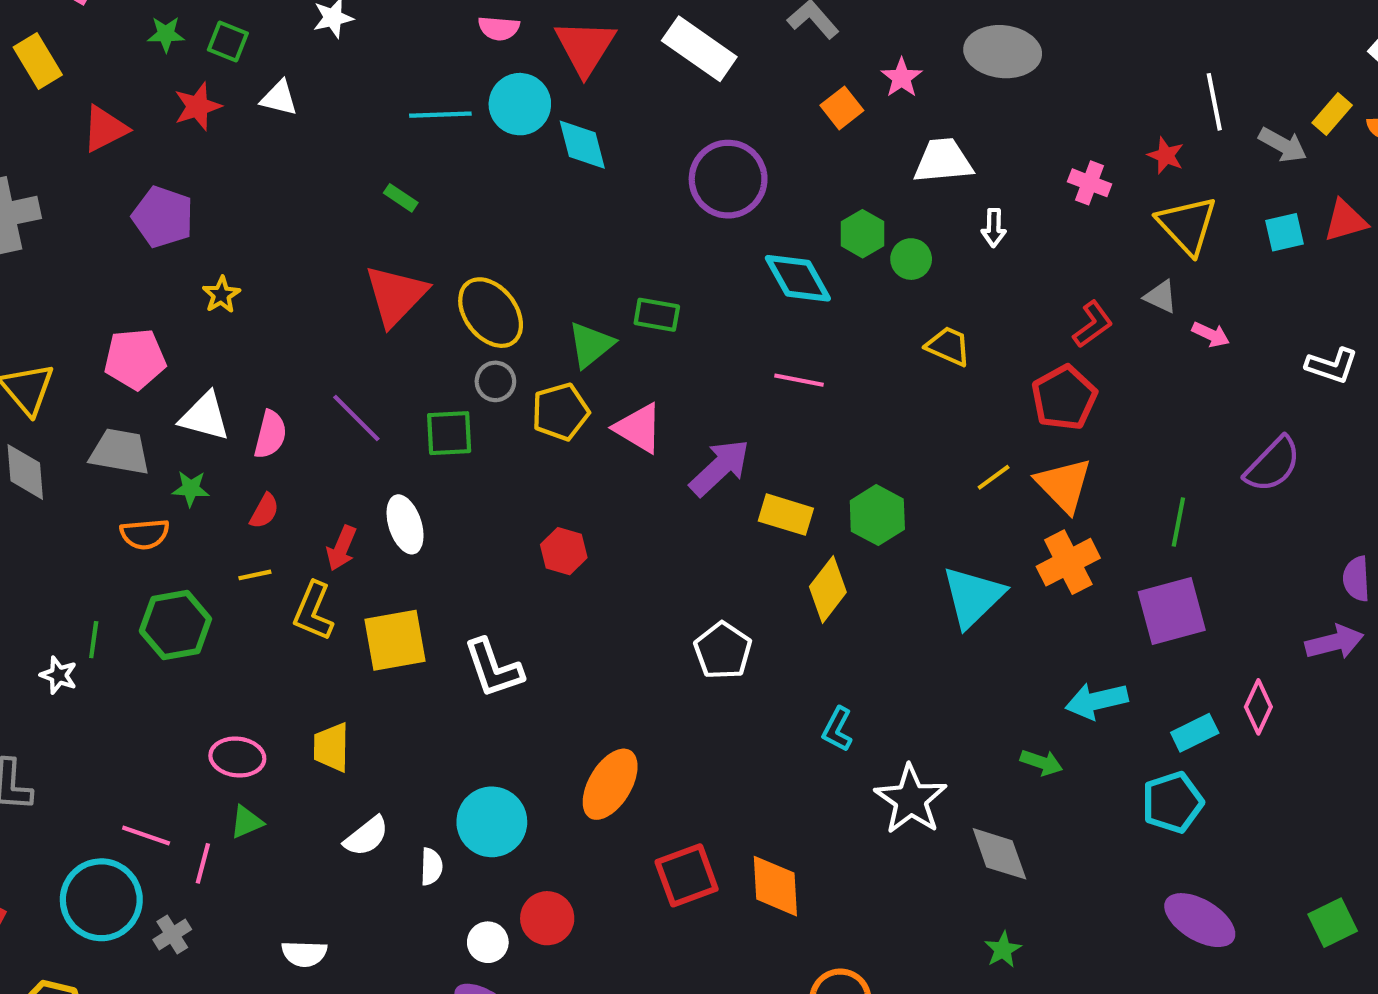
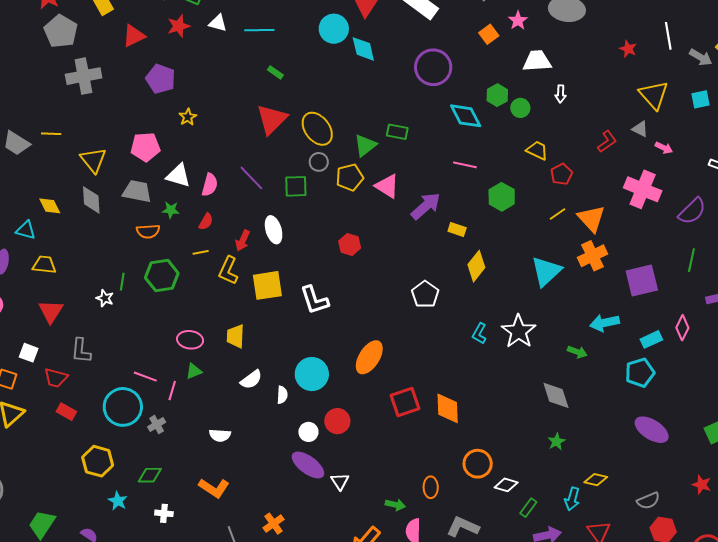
cyan line: (440, 115) -> (259, 30), moved
red star: (1166, 156) -> (628, 49), moved
pink cross: (1090, 183) -> (643, 189), moved, size x1.8
red pentagon: (1064, 398) -> (562, 174), moved, size x0.7
yellow rectangle: (786, 515) -> (457, 230), size x0.7
green hexagon: (877, 515) -> (502, 197), moved
green line: (1178, 522) -> (691, 260), moved
white star: (911, 799) -> (519, 331), moved

